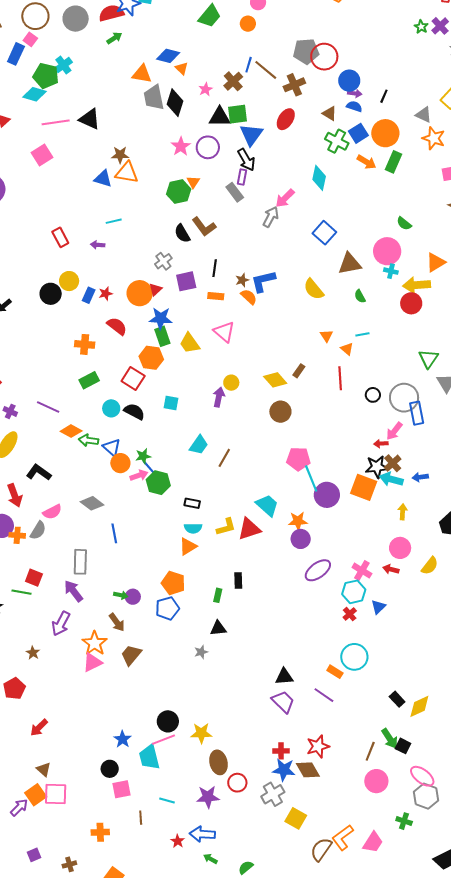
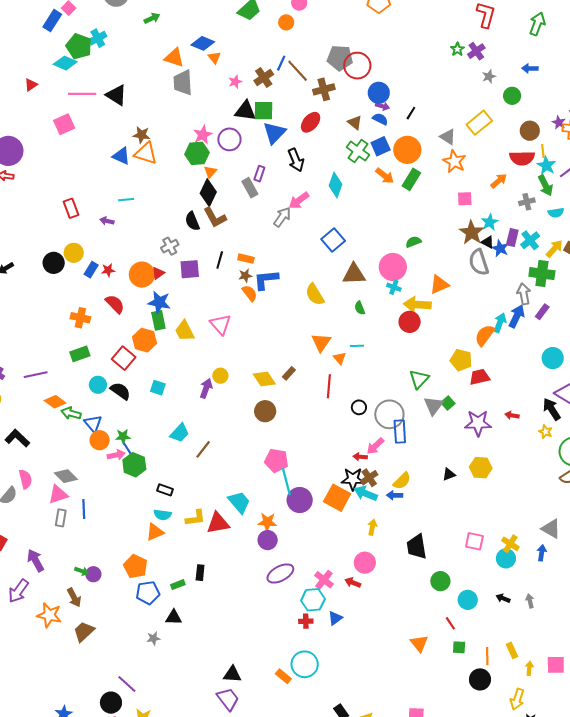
black diamond: (175, 103) -> (208, 193), moved
black arrow: (246, 160) -> (296, 160), moved
green hexagon: (179, 192) -> (197, 153), moved
green semicircle: (404, 224) -> (413, 242), turned 112
orange rectangle: (216, 296) -> (246, 259), moved
orange triangle: (326, 336) -> (321, 342), size x1.5
purple line: (48, 407) -> (36, 375), turned -45
pink semicircle: (52, 512) -> (25, 479), turned -84
gray rectangle: (80, 562) -> (61, 518), moved, size x0.7
yellow semicircle: (430, 566) -> (402, 481), moved
green rectangle: (218, 595) -> (178, 585), turned 48
blue pentagon: (167, 608) -> (148, 593), moved
red cross: (350, 614) -> (306, 621), turned 32
orange star: (95, 643) -> (49, 615), turned -30
pink triangle: (92, 662) -> (58, 494), moved
purple line: (324, 695) -> (127, 684), moved

